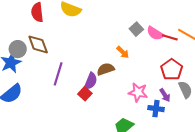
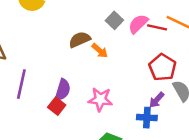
pink semicircle: (155, 33) -> (138, 24), turned 108
brown semicircle: (106, 69) -> (80, 40), moved
pink star: (138, 92) -> (100, 99), moved
purple arrow: (165, 95) -> (157, 100), turned 80

